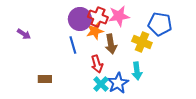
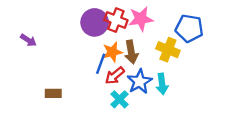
orange star: (95, 31) -> (112, 52), moved
blue line: (73, 45) -> (101, 64), moved, turned 36
red arrow: (97, 64) -> (115, 76), turned 66
blue star: (118, 83) -> (140, 82), moved

